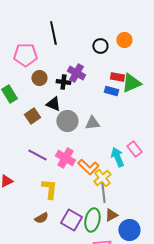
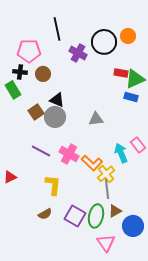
black circle: (100, 46) -> (104, 42), size x1.6
purple cross: (76, 73) -> (78, 53), moved
black cross: (63, 82) -> (20, 72), moved
blue rectangle: (111, 91) -> (131, 97), moved
gray circle: (67, 121) -> (55, 117), moved

